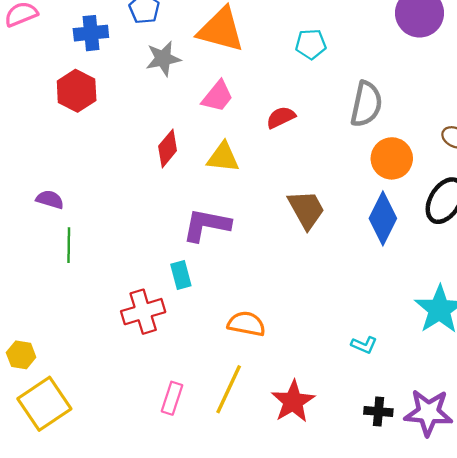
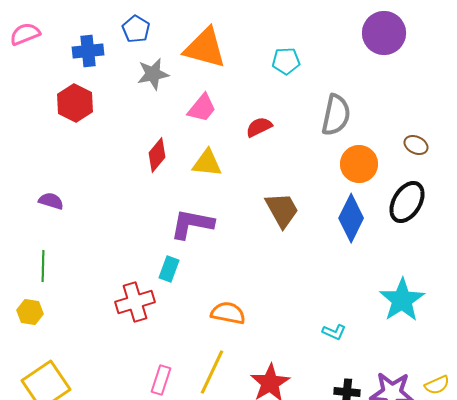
green line: (69, 245) -> (43, 266), moved
cyan rectangle: (181, 275) -> (169, 269), turned 35
yellow hexagon: (21, 355) -> (30, 312), moved

